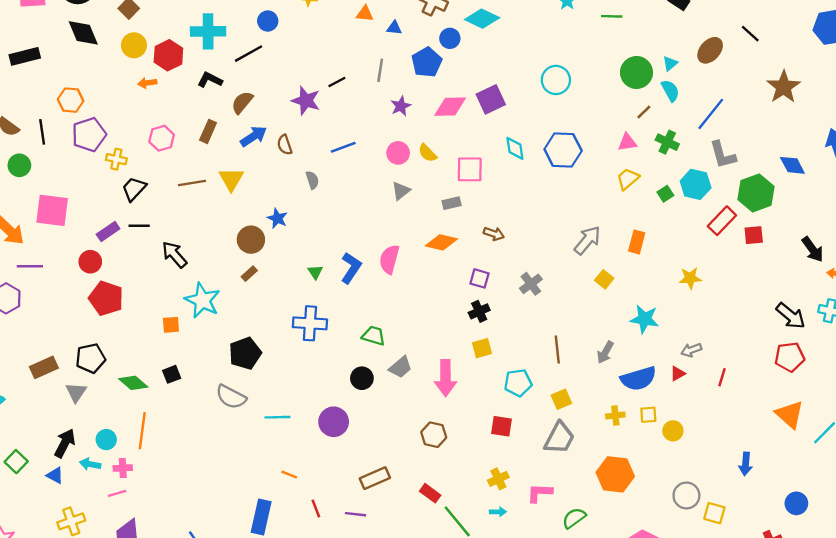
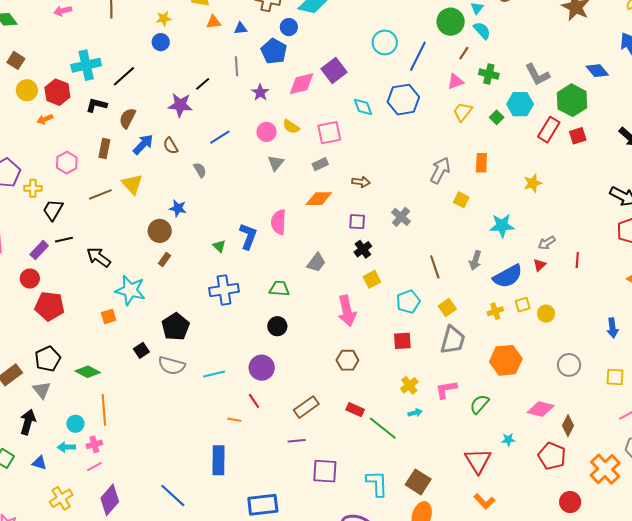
blue circle: (268, 21) -> (161, 42), moved
blue line: (711, 114) -> (418, 56), moved
gray trapezoid: (400, 367) -> (316, 262), moved
black square: (172, 374) -> (141, 350), moved
black arrow: (65, 443) -> (28, 422), moved
red line: (316, 509) -> (254, 401), moved
yellow square: (714, 513) -> (615, 377), moved

